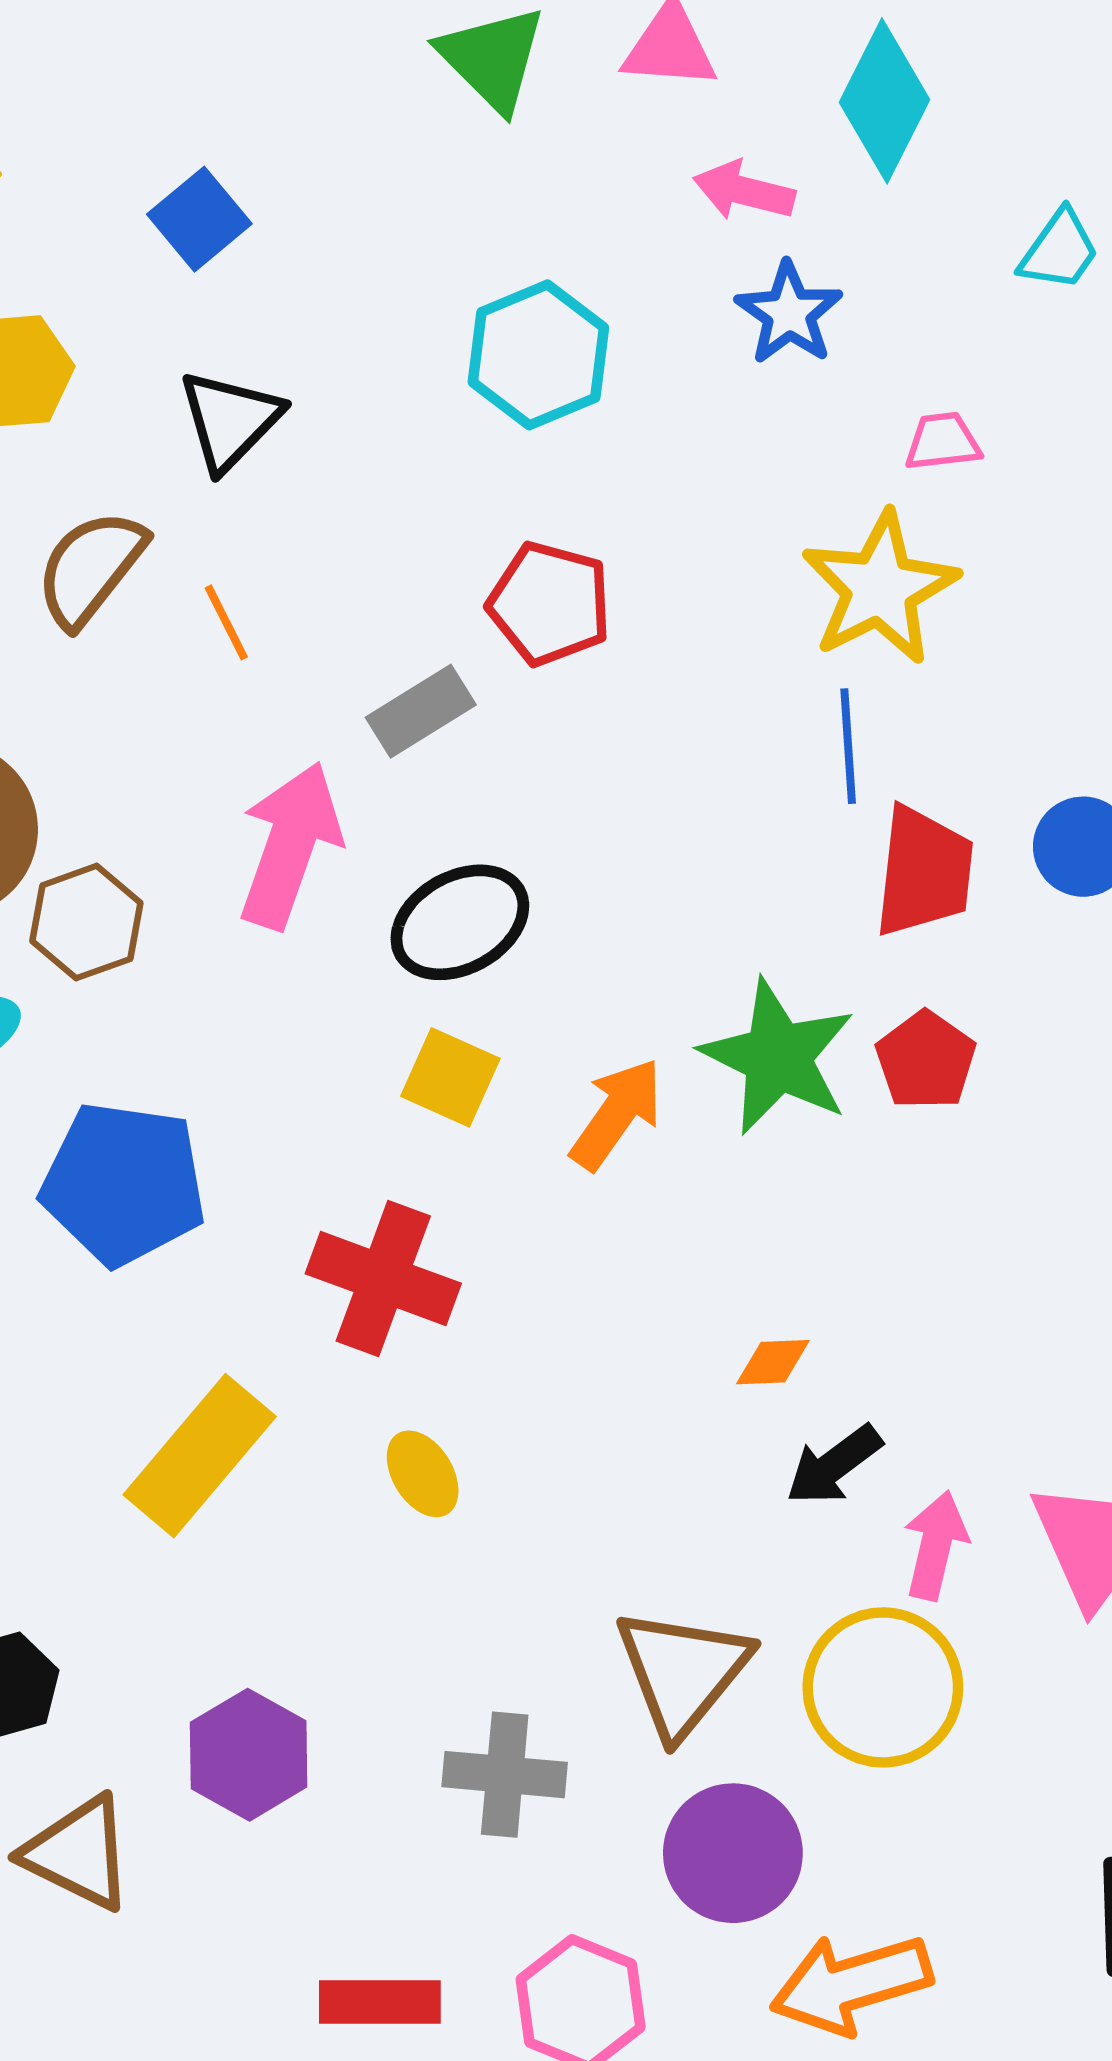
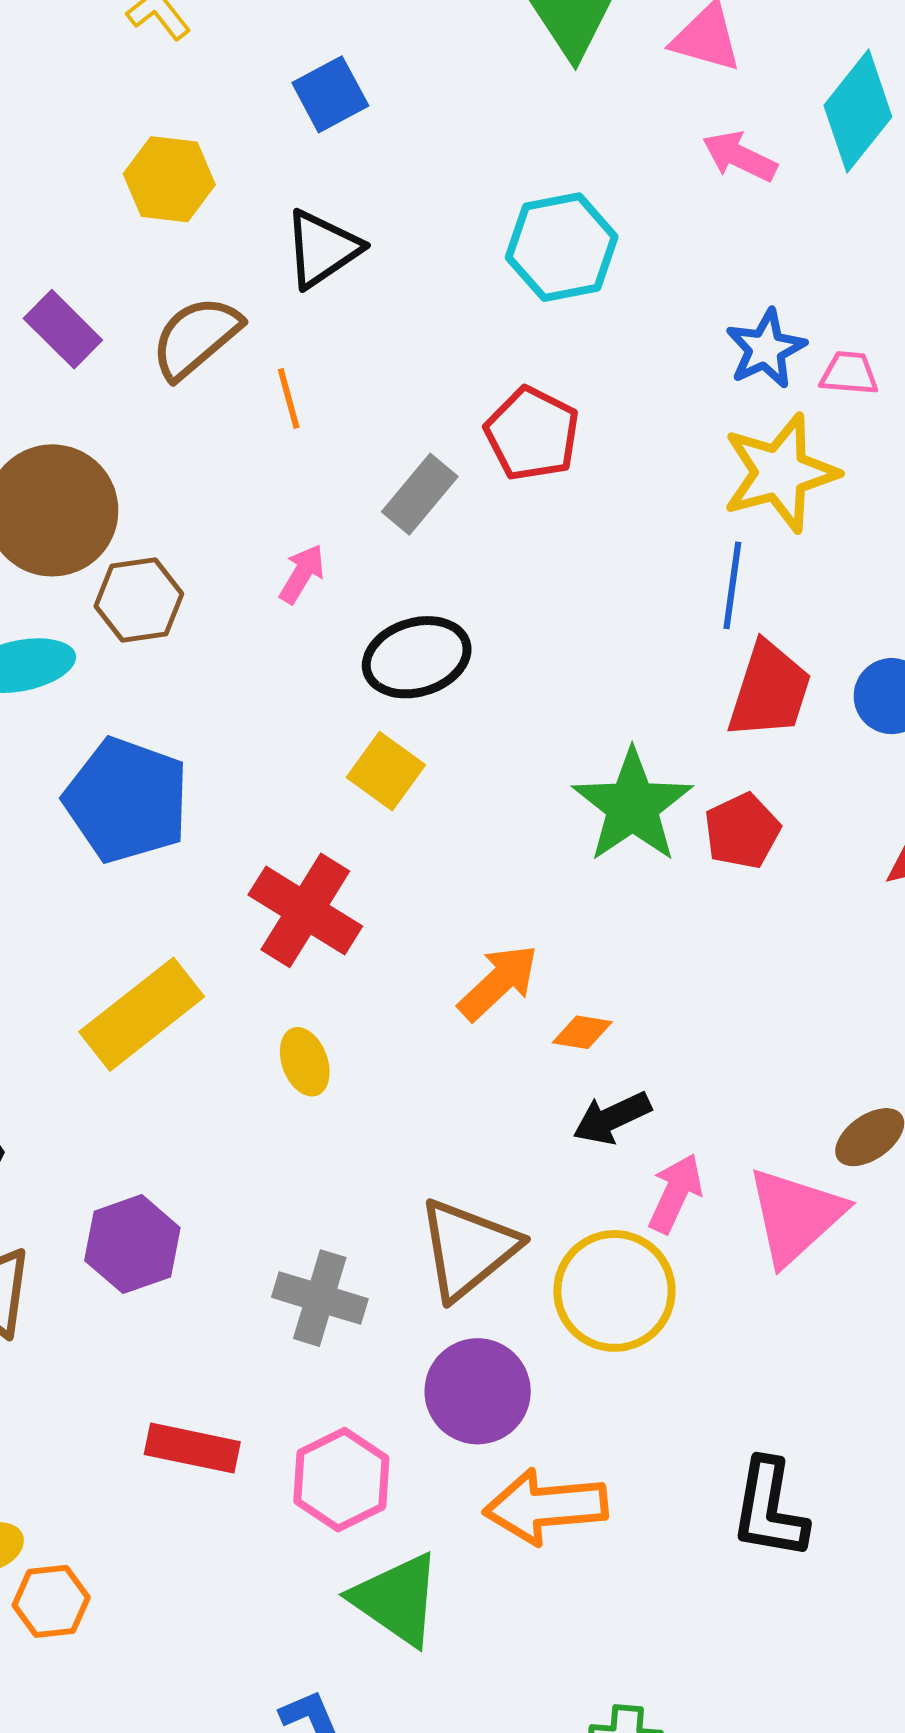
blue star: (789, 313) -> (766, 349), moved
gray rectangle: (421, 711) -> (420, 494), turned -30
pink arrow: (290, 845) -> (302, 574), size x0.5
orange arrow: (616, 1114) -> (498, 982), moved

